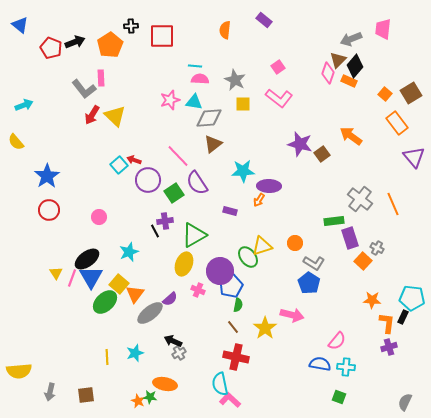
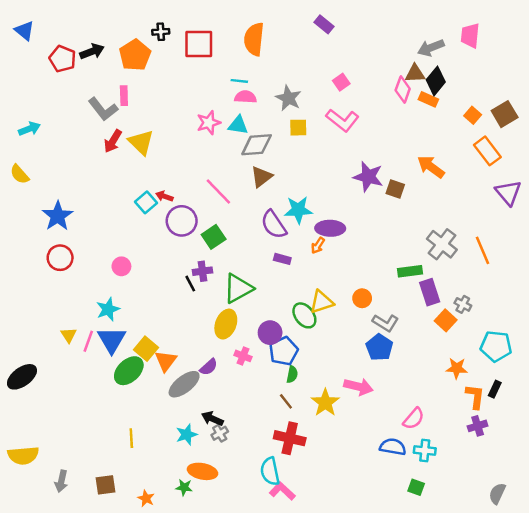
orange semicircle: (225, 30) -> (254, 39), moved, size x1.5
brown triangle: (338, 60) -> (415, 74), turned 42
brown square: (322, 154) -> (395, 189), turned -35
purple semicircle: (197, 183) -> (274, 225), moved
cyan star: (129, 252) -> (108, 309), moved
black ellipse: (87, 259) -> (22, 377), moved
purple circle: (220, 271) -> (270, 333), size x0.7
cyan pentagon: (412, 298) -> (496, 346), moved
cyan star: (135, 353) -> (187, 435), moved
orange star: (138, 401) -> (146, 498), moved

